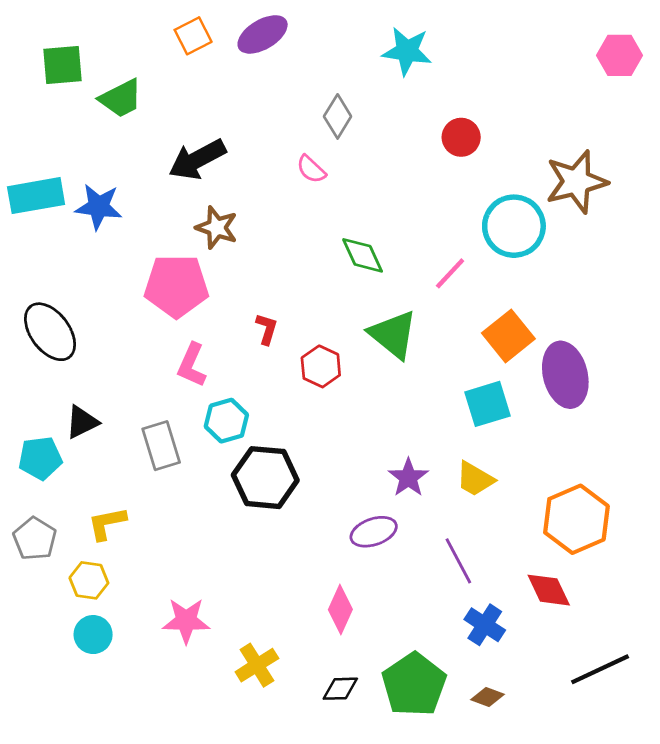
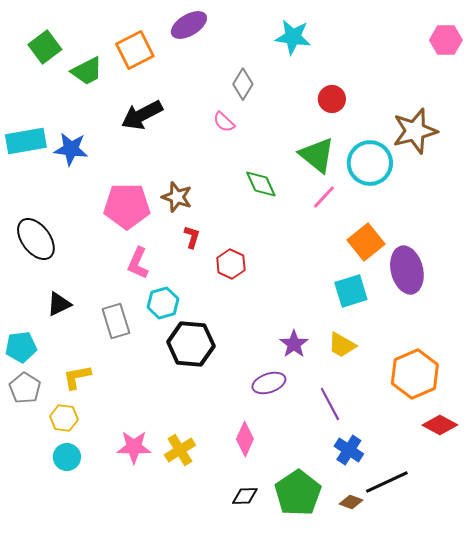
orange square: (193, 36) -> (135, 50), moved, size x1.4
green square: (63, 65) -> (45, 47), turned -32
brown star: (217, 228) -> (177, 197), moved
green triangle: (393, 334) -> (317, 155), moved
cyan pentagon: (40, 458) -> (21, 347), moved
red diamond: (549, 590) -> (440, 425), moved, turned -36
yellow cross: (257, 665) -> (180, 450), moved
black line: (600, 669) -> (387, 482), moved

